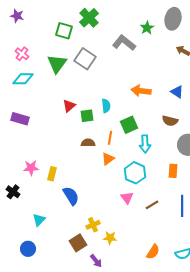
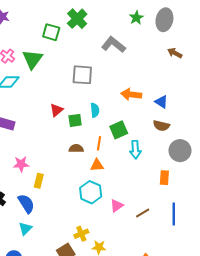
green star: (147, 28) -> (136, 18), moved
gray square: (85, 59) -> (82, 75), moved, turned -30
green triangle: (57, 64) -> (33, 59), moved
blue triangle: (177, 92) -> (161, 102), moved
orange triangle: (108, 159) -> (97, 165), turned 32
pink star: (31, 168) -> (21, 164), moved
cyan hexagon: (135, 173) -> (91, 192), moved
blue semicircle: (71, 196) -> (26, 204), moved
pink triangle: (127, 198) -> (117, 206), turned 32

